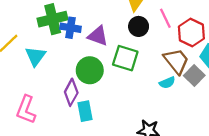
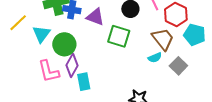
green circle: (90, 70) -> (64, 44), moved
gray square: (194, 76) -> (178, 66), moved
pink L-shape: (26, 110) -> (49, 71), moved, turned -35

